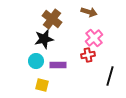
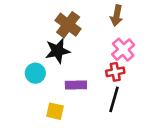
brown arrow: (89, 12) -> (117, 15), turned 84
cyan circle: (36, 61) -> (35, 73), moved
black line: (110, 76) -> (114, 99), moved

